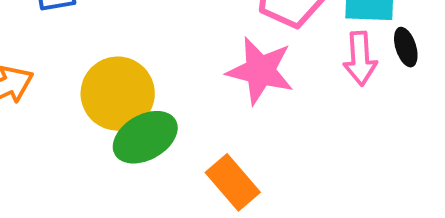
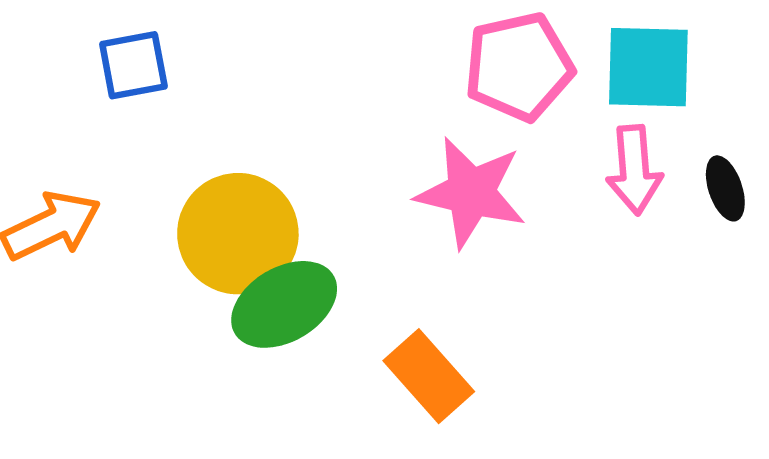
black ellipse: (406, 47) -> (725, 188), moved

